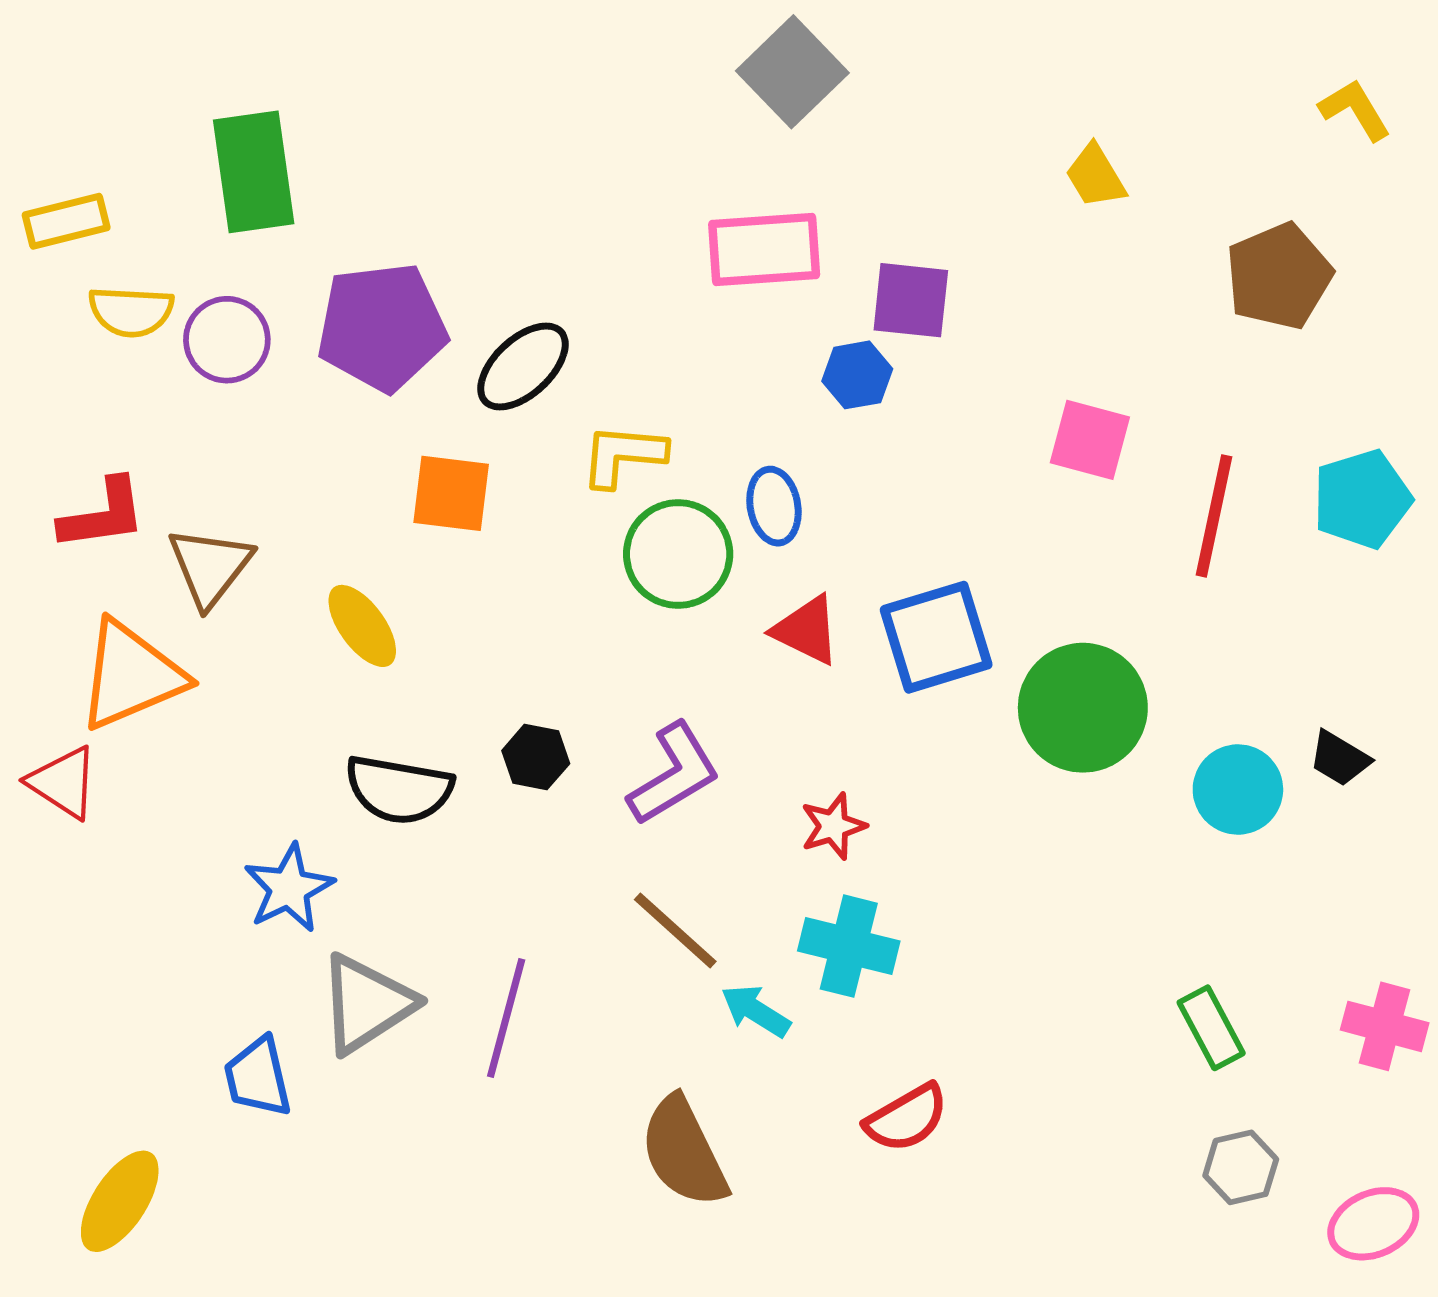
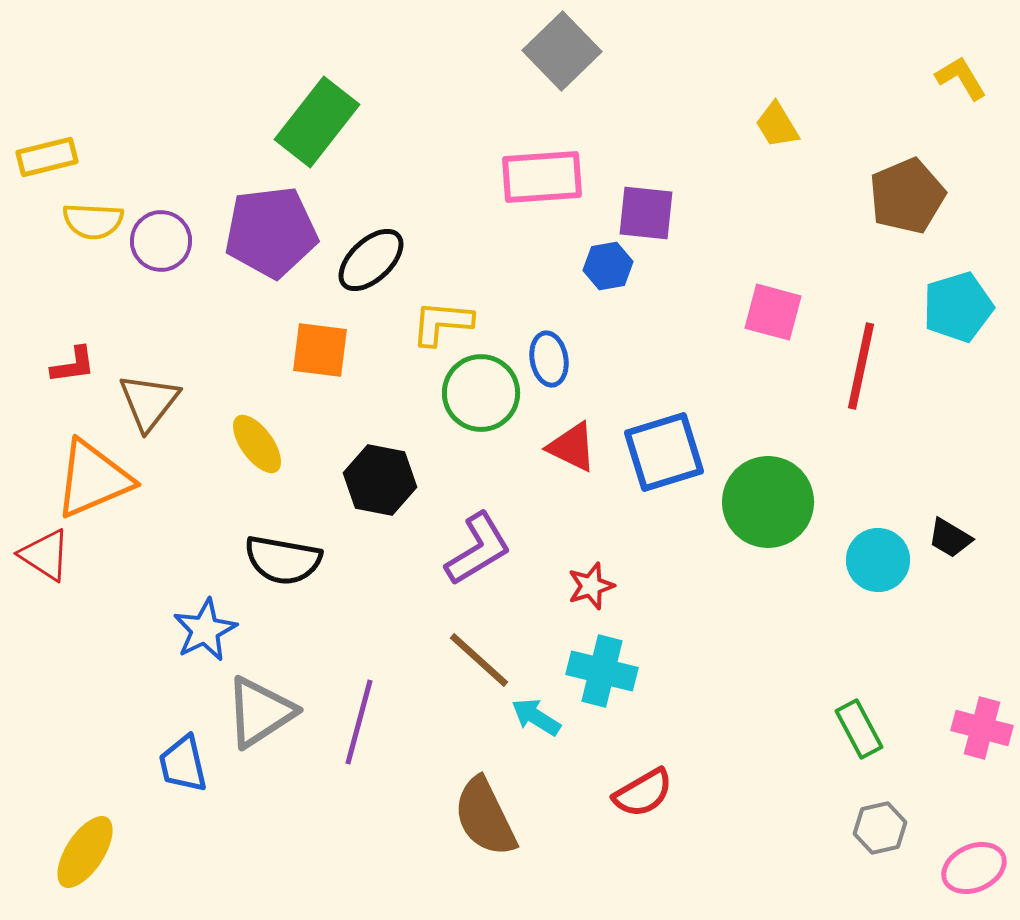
green rectangle: (254, 172) -> (317, 122), moved, turned 46
cyan pentagon: (1362, 499) -> (958, 307), moved
red L-shape: (103, 515) -> (73, 365), size x0.7
black hexagon: (536, 757) -> (380, 480), moved, size x1.5

